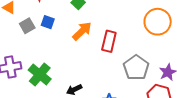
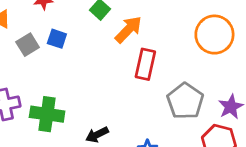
orange arrow: (82, 31) -> (128, 29), moved
green cross: (40, 75) -> (47, 114), turned -30

